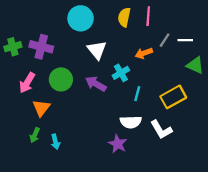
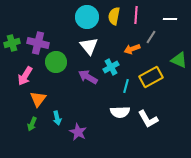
cyan circle: (81, 18) -> (87, 17), moved
white line: (185, 40) -> (170, 19), moved
green circle: (61, 79) -> (56, 62), moved
yellow rectangle: (173, 97) -> (151, 77), moved
cyan arrow: (55, 142) -> (57, 118), moved
purple star: (118, 144) -> (78, 132), moved

